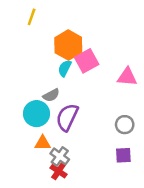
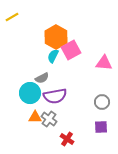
yellow line: (32, 17) -> (12, 17), moved, turned 40
purple semicircle: (67, 117) -> (55, 96), turned -125
gray cross: (60, 156) -> (49, 119), moved
red cross: (59, 171) -> (67, 139), moved

